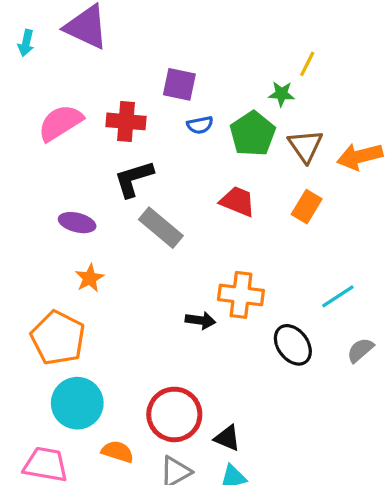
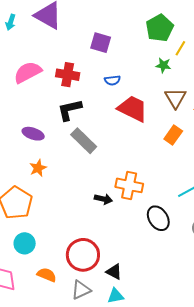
purple square: (179, 84) -> (101, 43), moved
green pentagon: (253, 134) -> (160, 28), moved
red trapezoid: (238, 201) -> (133, 109), moved, size x1.4
cyan circle: (77, 403) -> (25, 243), size x0.7

